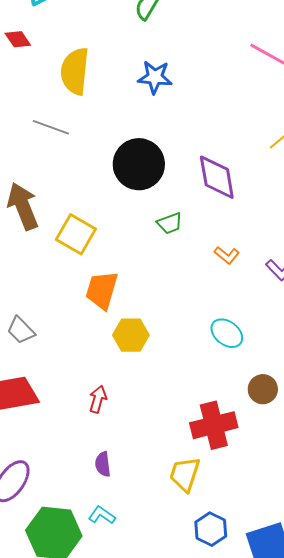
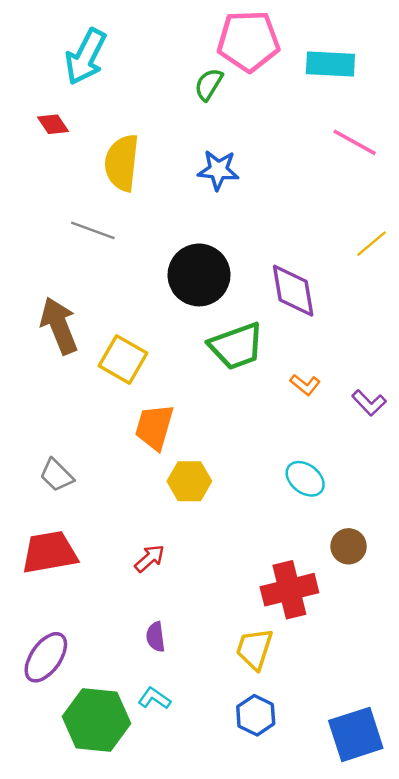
green trapezoid: (170, 223) -> (236, 346), size x1.8
red arrow: (98, 399) -> (150, 558), turned 32
blue hexagon: (211, 529) -> (256, 715), moved

